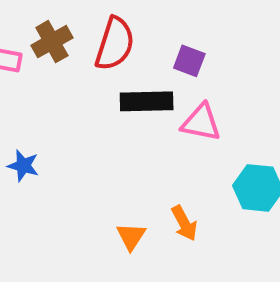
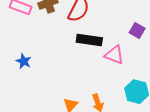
purple square: (189, 61) -> (137, 31), moved

